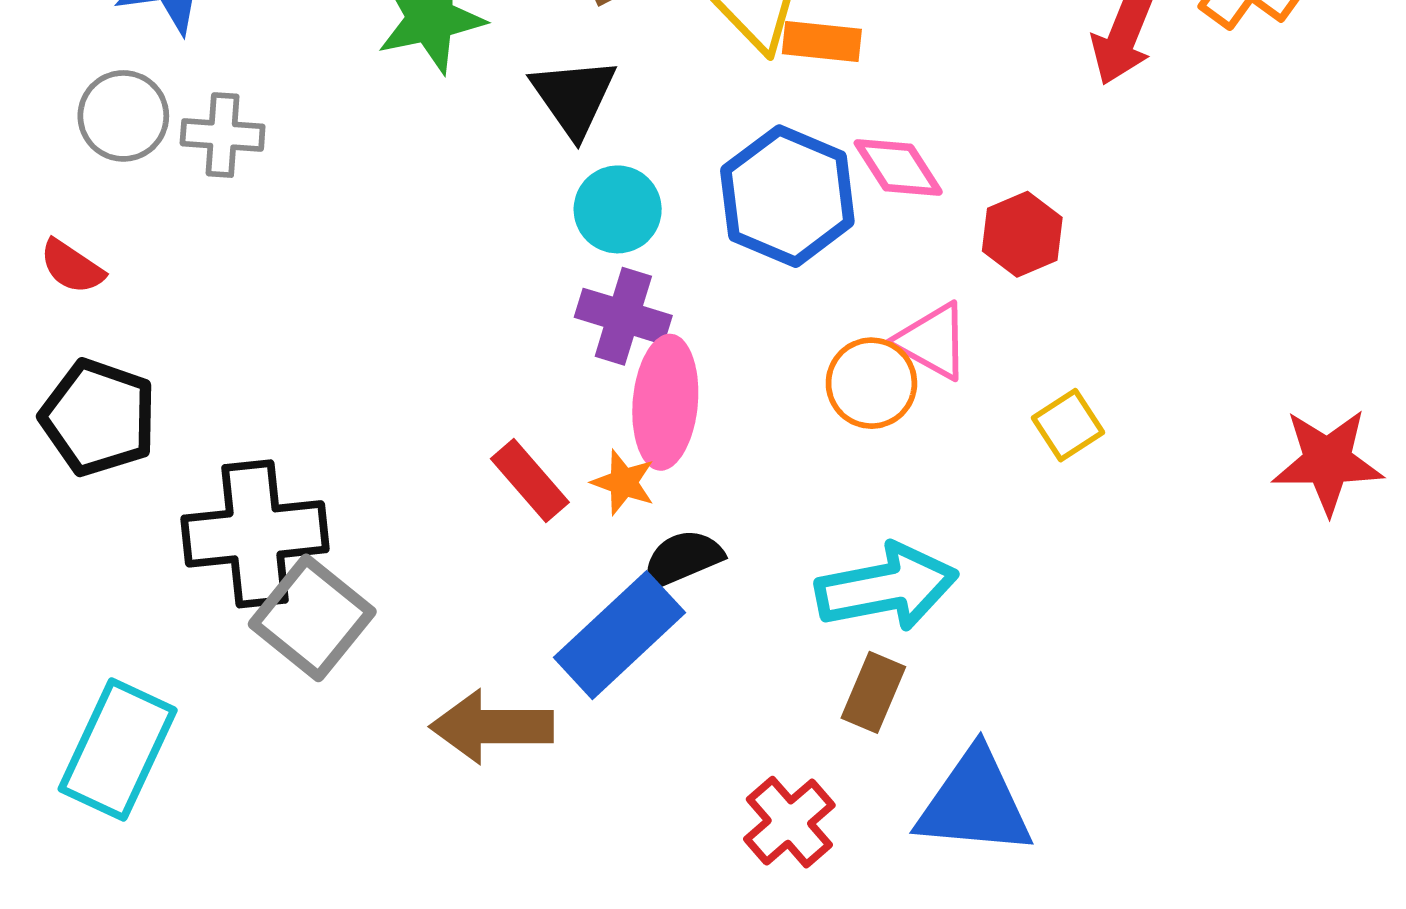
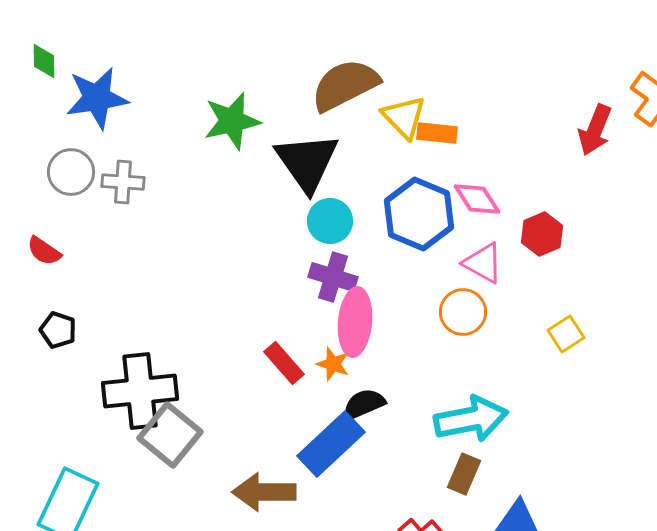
black triangle: (574, 97) -> (307, 162), size x1.4
pink triangle: (933, 341) -> (483, 263), moved
black pentagon: (99, 417) -> (58, 330), size x0.6

